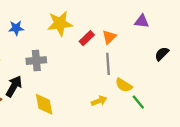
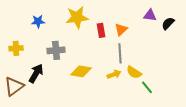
red rectangle: (87, 38) -> (101, 30), turned -56
black semicircle: (162, 54) -> (168, 23), moved
yellow arrow: (99, 101) -> (114, 74), moved
yellow diamond: (44, 104) -> (81, 71), moved, turned -70

